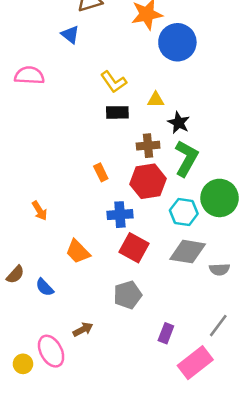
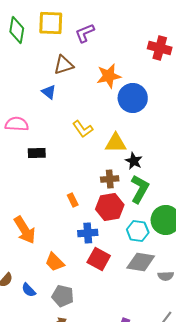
yellow triangle: (156, 100) -> (116, 143), size x1.6
black rectangle: (117, 112) -> (37, 153), moved
orange arrow: (40, 211) -> (25, 230), size x1.8
gray pentagon: (128, 295) -> (63, 296), moved, turned 30

